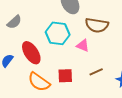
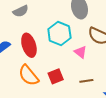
red square: (65, 76) -> (56, 76), turned -35

